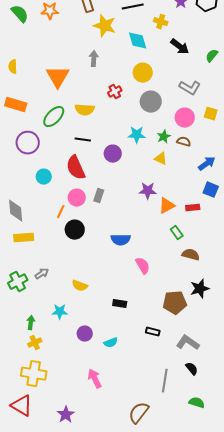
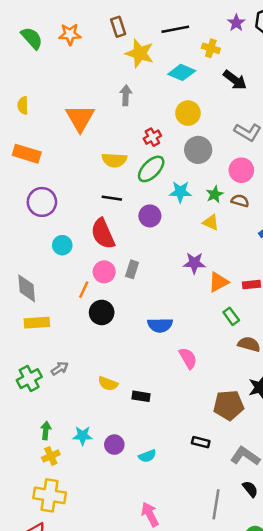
cyan diamond: (138, 41) -> (182, 72), turned -50
green ellipse: (54, 117) -> (151, 169), moved
black rectangle: (120, 304) -> (141, 396), moved
cyan star: (60, 312) -> (83, 436), moved
pink arrow: (95, 379) -> (150, 514), moved

